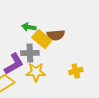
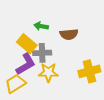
yellow rectangle: (42, 39) -> (27, 44), moved
yellow cross: (76, 71) -> (89, 71), size x1.5

